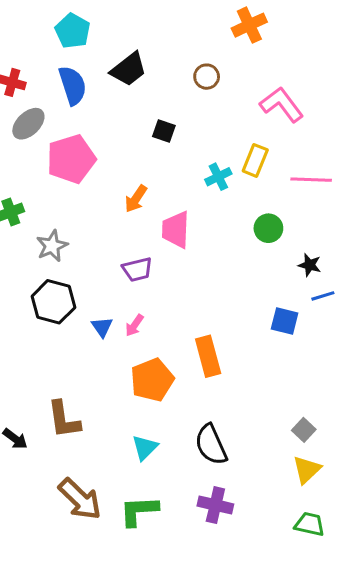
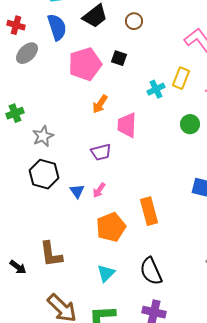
brown circle: (207, 77) -> (134, 21), moved
pink pentagon: (71, 159) -> (85, 64), moved

